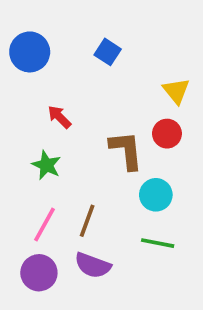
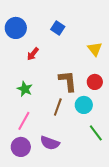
red arrow: (59, 117) -> (33, 54), moved, turned -96
red circle: (167, 134) -> (95, 82), moved
brown line: (87, 221) -> (58, 107), moved
green line: (158, 243) -> (96, 133), moved, turned 42

